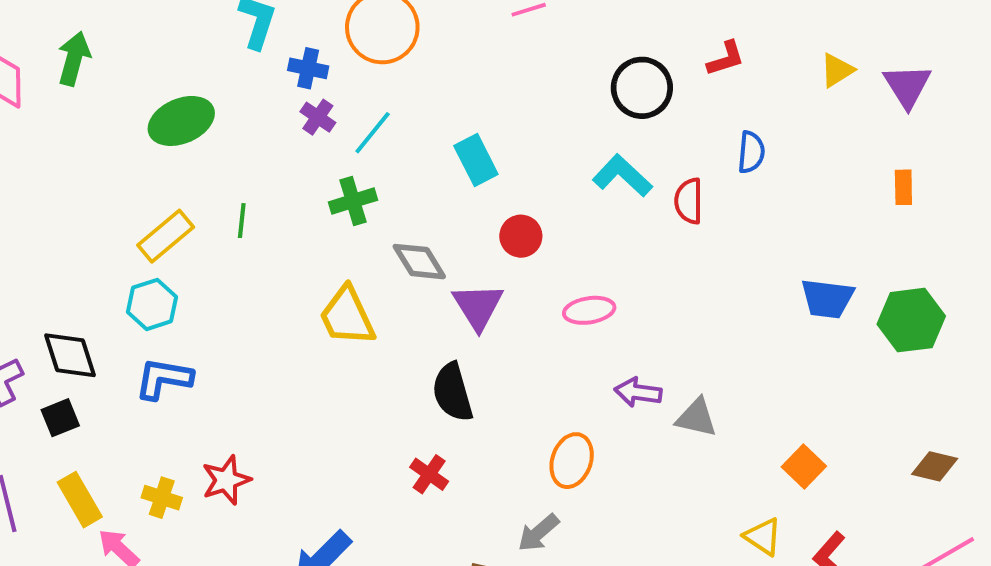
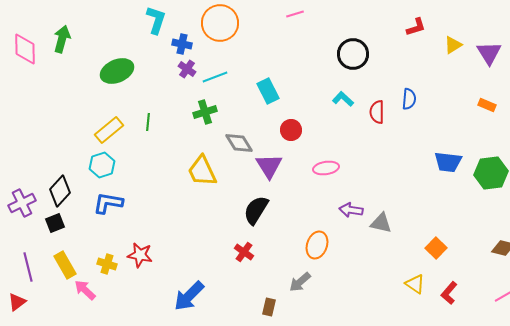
red L-shape: (726, 59) -> (416, 27), moved
cyan line: (373, 133) -> (215, 77), turned 30
blue semicircle: (751, 152) -> (409, 99), moved
cyan L-shape: (622, 176) -> (343, 99), size x0.7
orange rectangle: (903, 187) -> (487, 105), turned -66
black diamond: (70, 355) -> (60, 191), turned 60
black semicircle: (453, 392) -> (256, 210), turned 48
red star: (226, 480) -> (140, 255), turned 30

